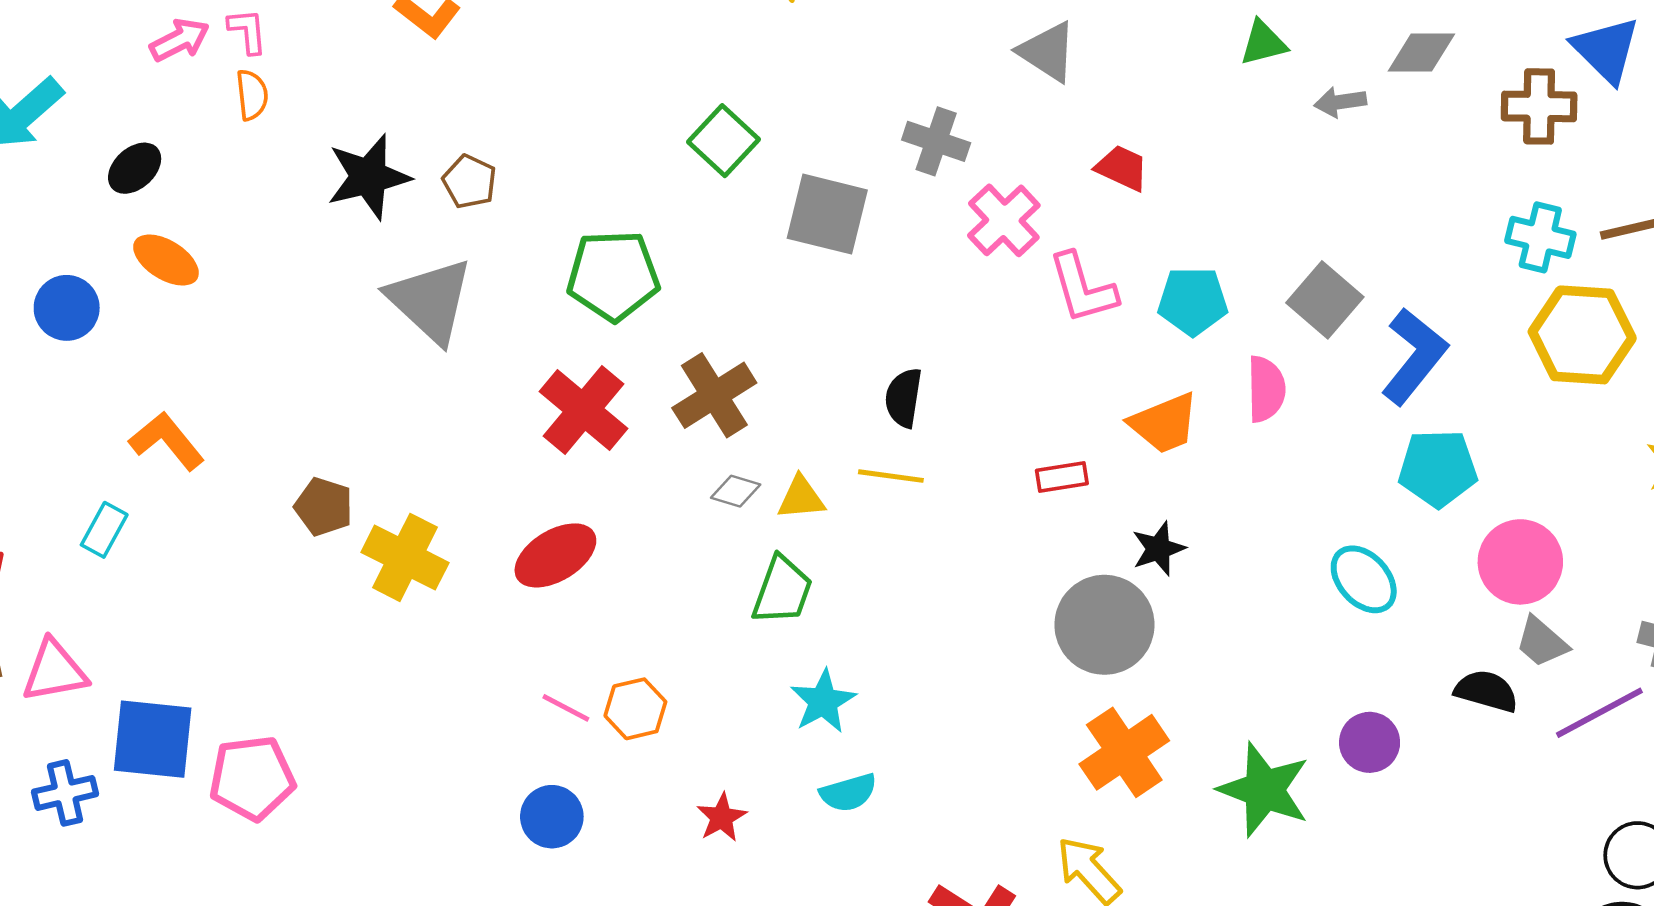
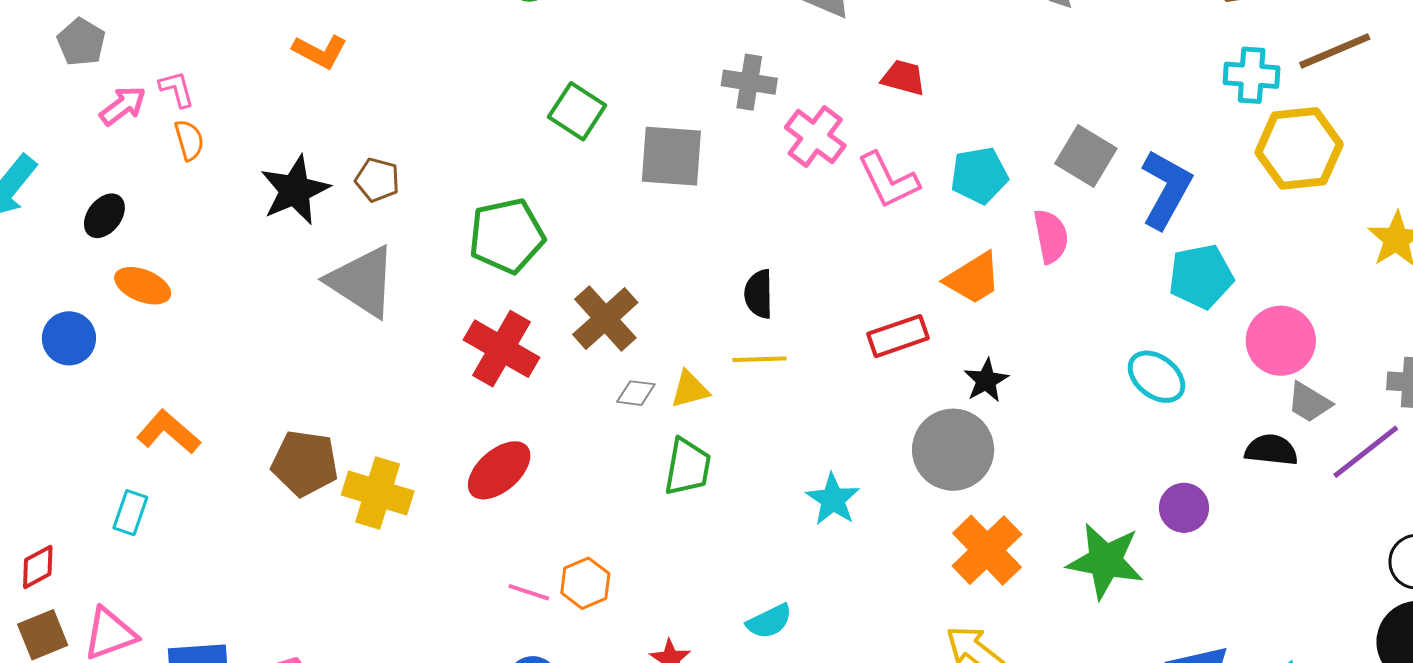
red rectangle: (1062, 477) -> (898, 336), size x1.4
brown pentagon: (324, 507) -> (305, 463), size x1.4
cyan star: (823, 701) -> (833, 499), moved

